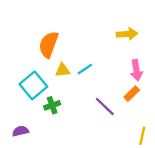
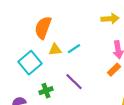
green cross: (52, 105) -> (46, 91), moved
purple line: (105, 107) -> (74, 82), moved

